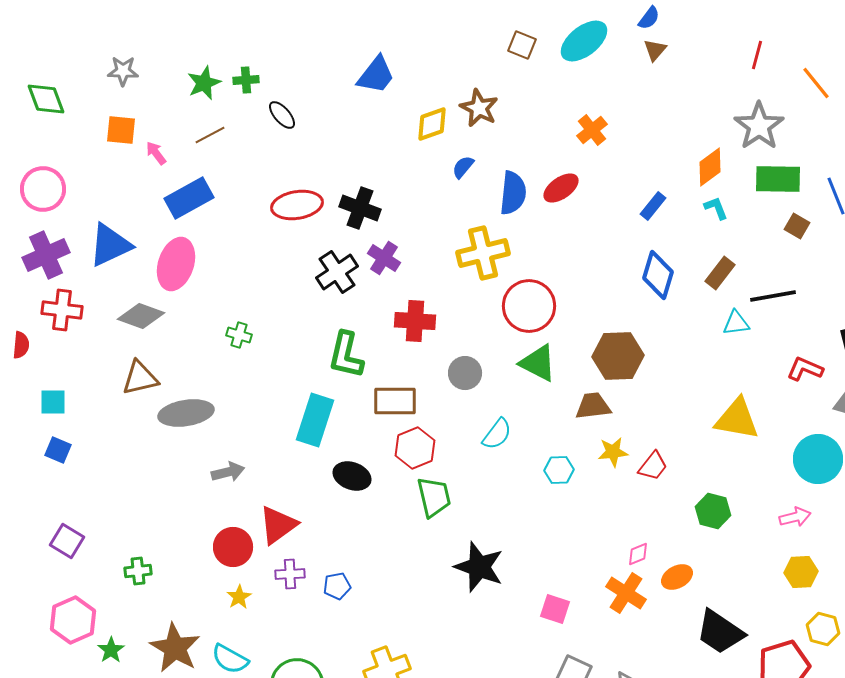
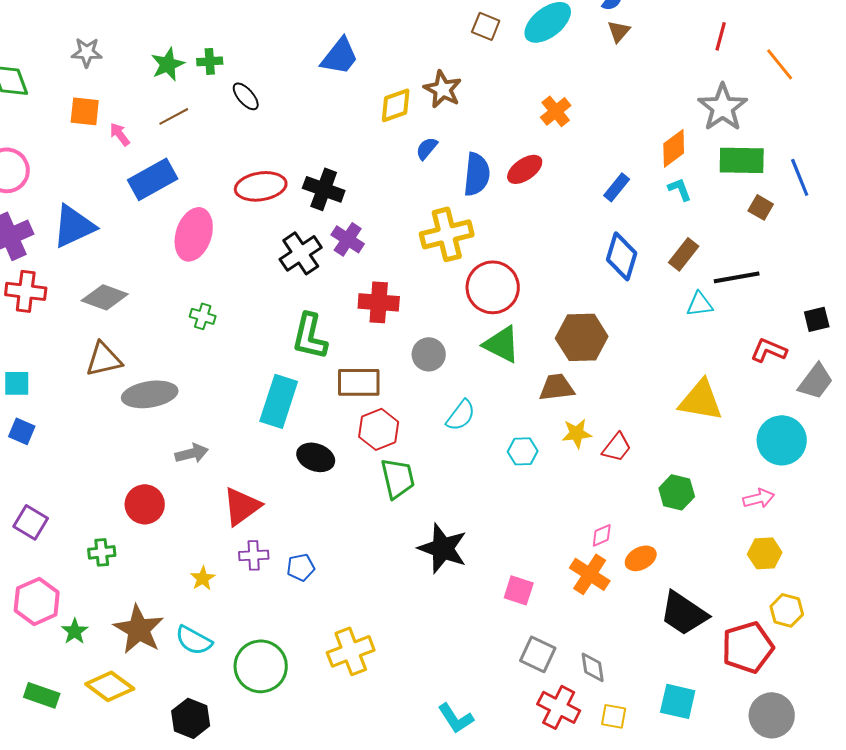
pink ellipse: (176, 264) -> (194, 234), moved
red circle: (233, 547) -> (145, 504), moved

